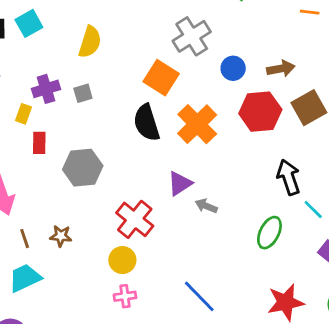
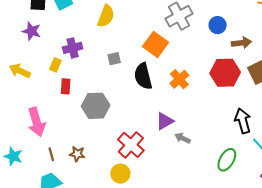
blue circle: (233, 68) -> (218, 25), moved
gray square: (83, 93) -> (114, 59), moved
orange cross: (197, 124) -> (179, 79), size x0.7

